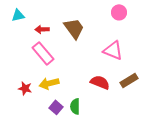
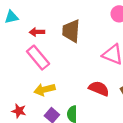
brown trapezoid: (74, 28) -> (71, 31), turned -140
red star: (25, 88) -> (19, 111), moved

